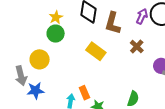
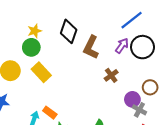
yellow rectangle: (96, 51) -> (41, 72), moved
orange rectangle: (84, 93) -> (50, 113), turned -40

